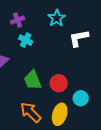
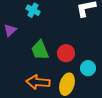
orange arrow: (31, 112) -> (38, 82), turned -40

